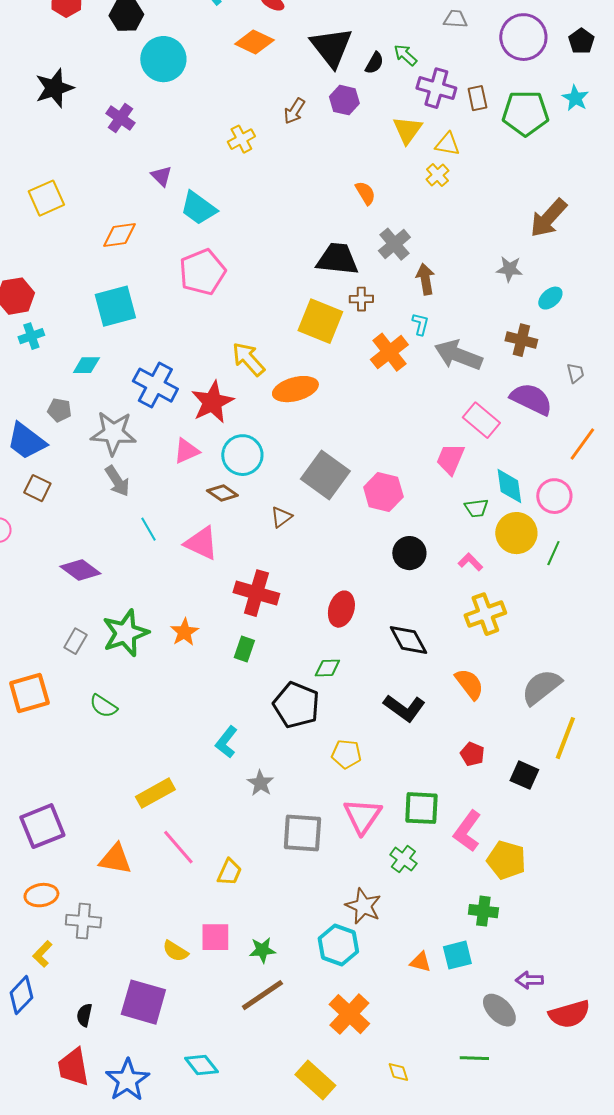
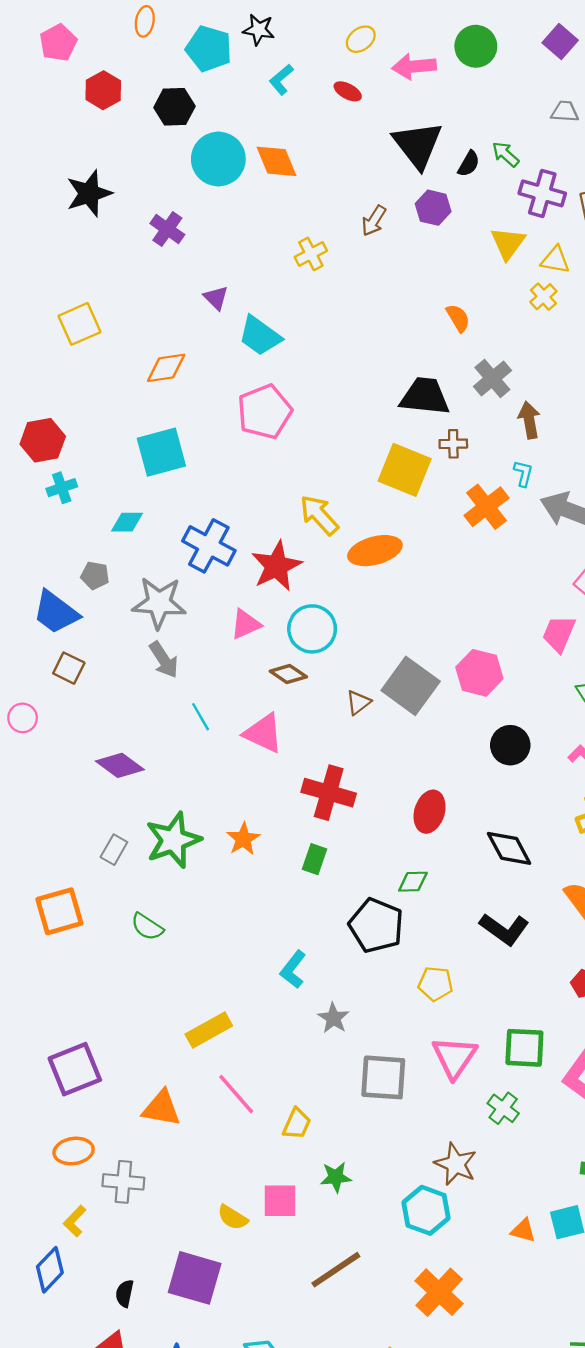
orange diamond: (254, 42) -> (276, 161), moved, turned 42
gray square: (325, 475) -> (411, 686), moved
green star: (262, 950) -> (336, 1177), moved

